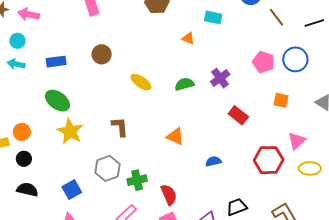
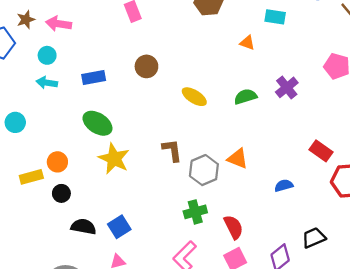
red rectangle: (238, 115) -> (321, 151), moved
gray hexagon: (108, 168) -> (204, 170), moved
black semicircle: (27, 190) -> (83, 227), moved

